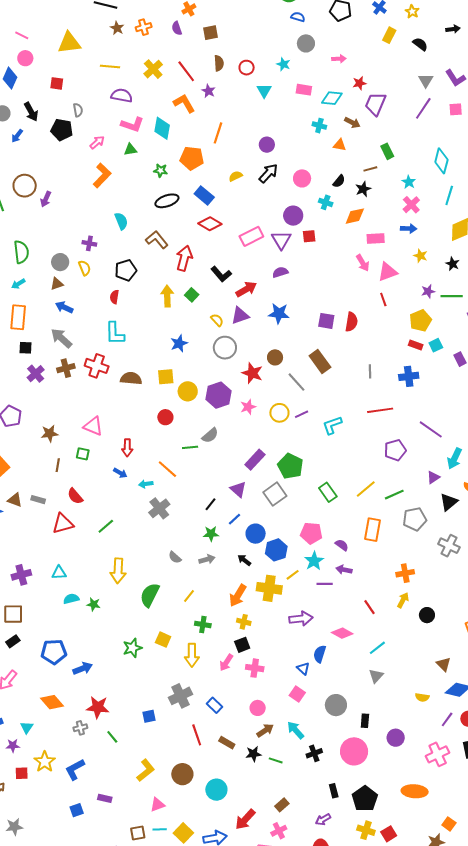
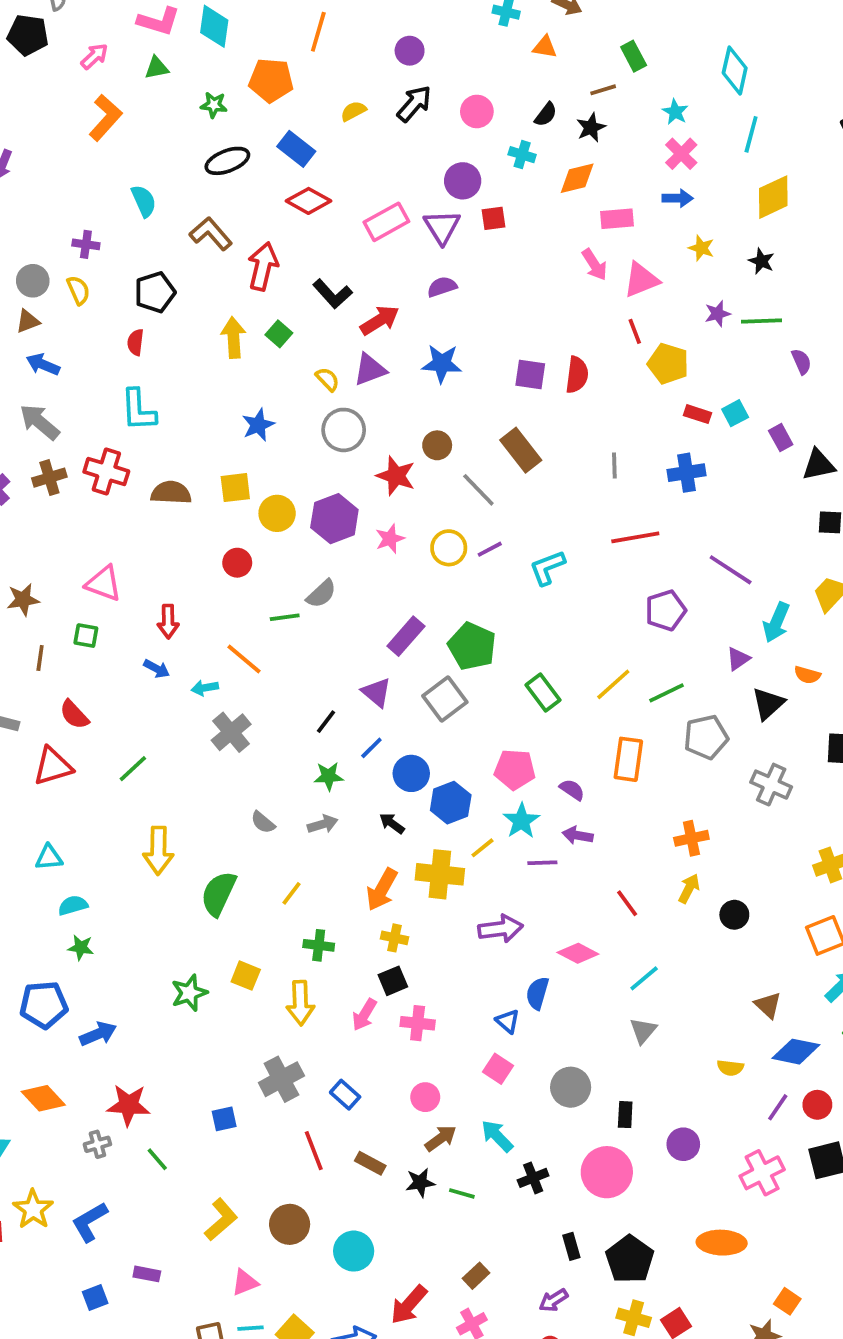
yellow pentagon: (420, 321) -> (668, 364), moved, turned -30
green star: (94, 604) -> (81, 948), moved

